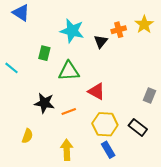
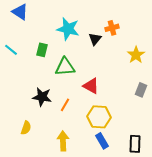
yellow star: (144, 24) -> (136, 55), moved
cyan line: (11, 68) -> (11, 50), moved
orange line: (69, 112) -> (65, 105), turned -40
black rectangle: (138, 127) -> (135, 144), moved, turned 54

